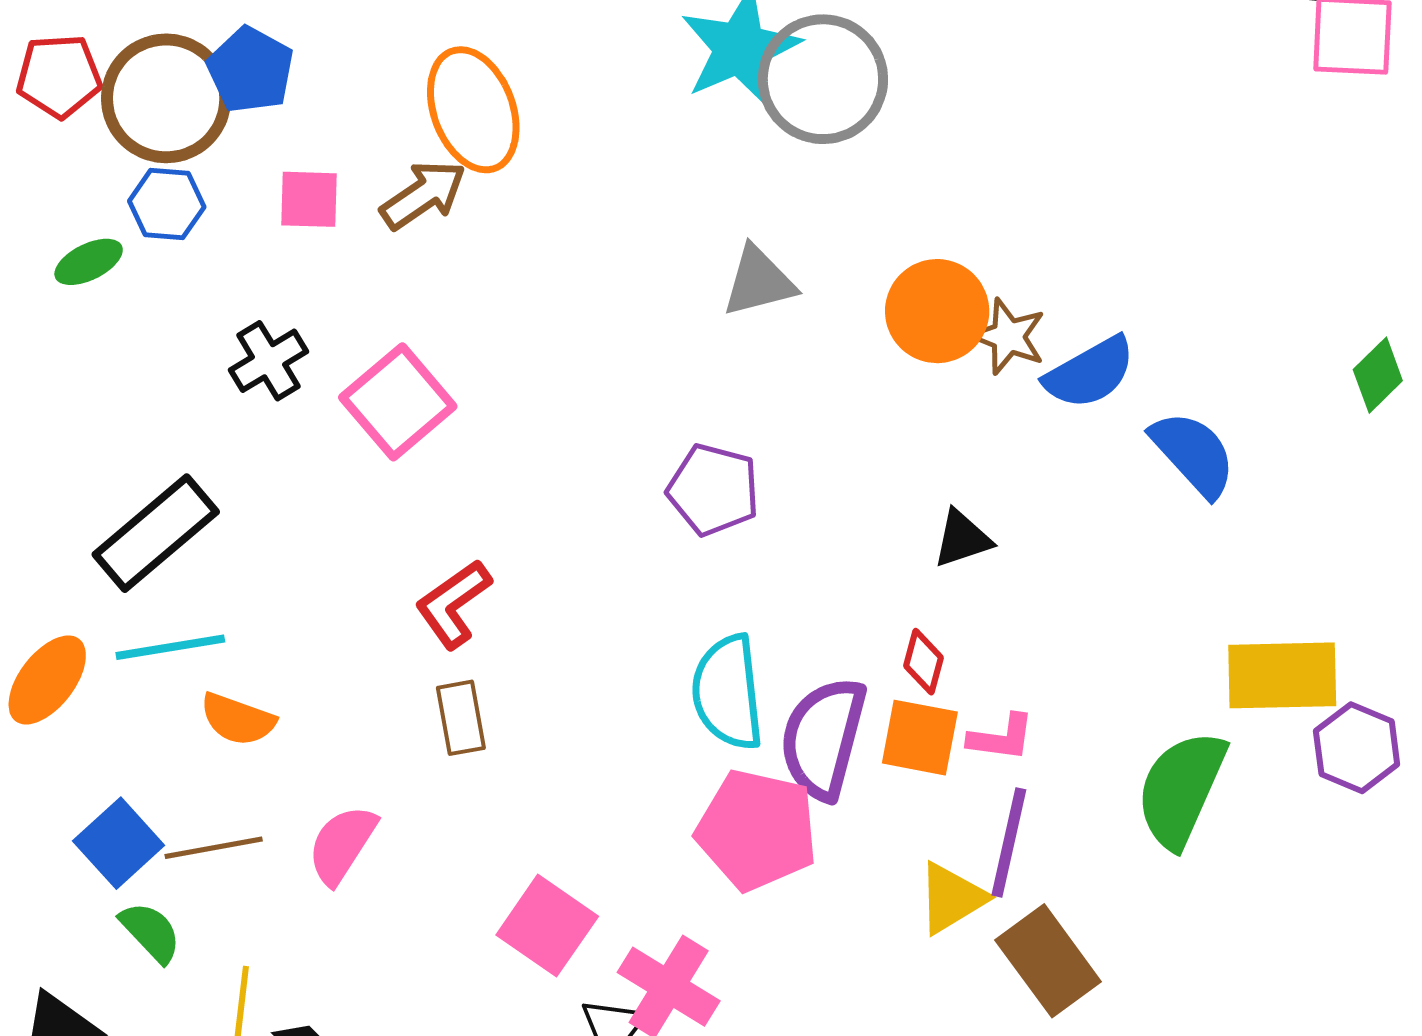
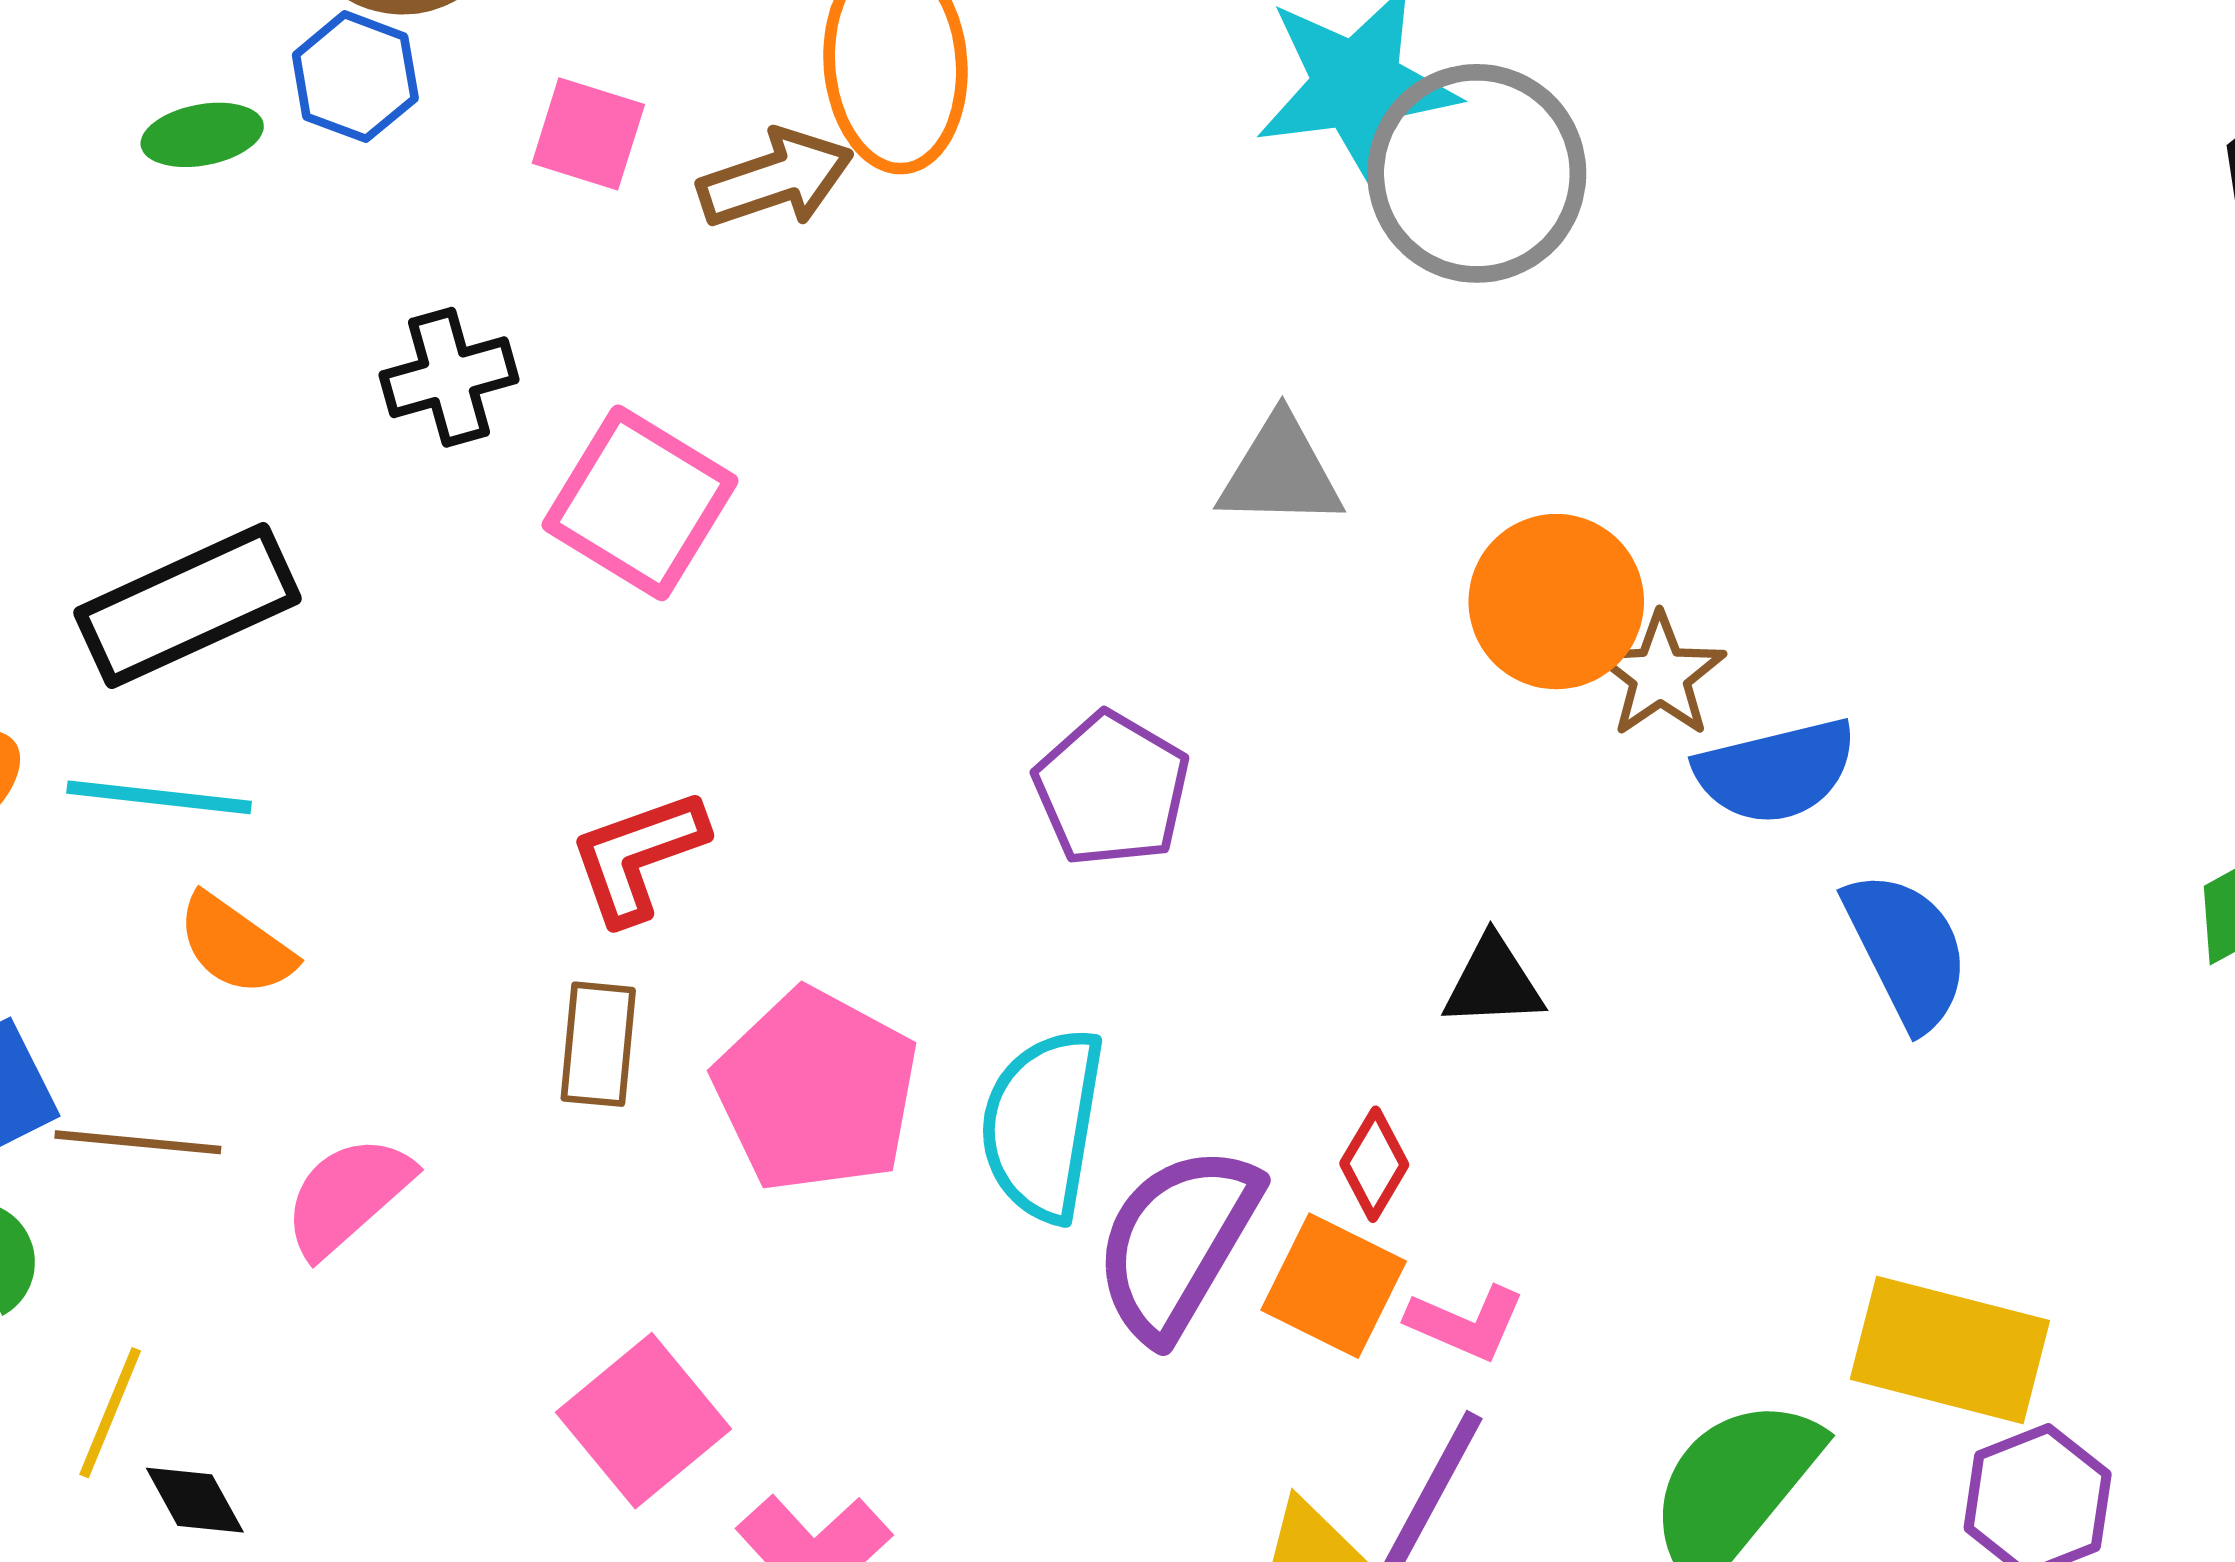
pink square: (398, 402) -> (640, 503), turned -34
pink pentagon: (757, 830) -> (816, 1091), moved

